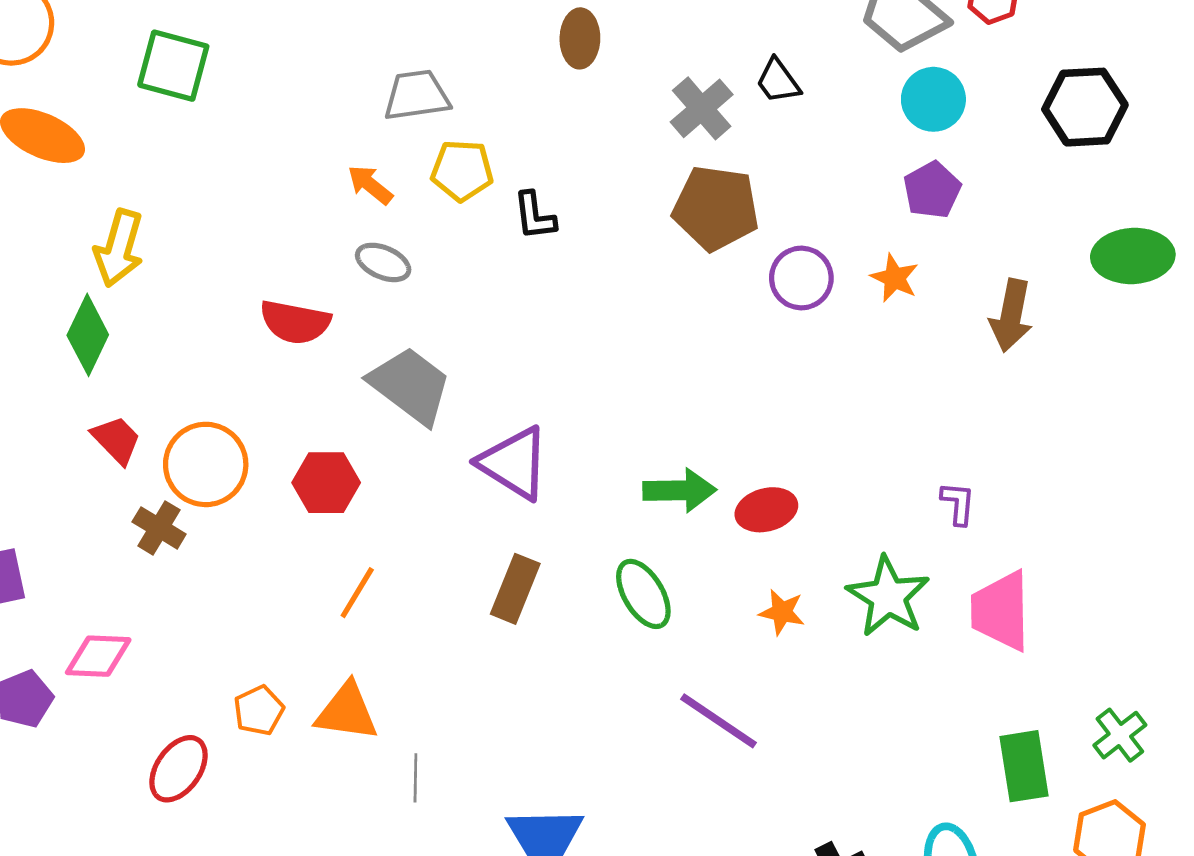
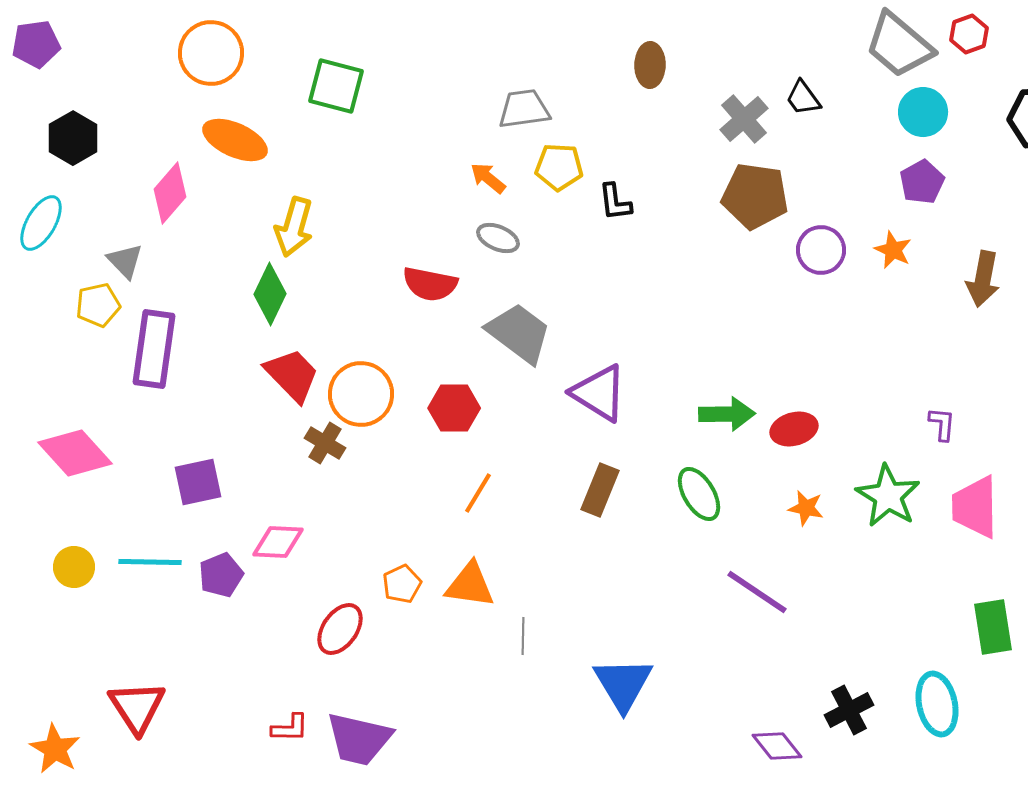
red trapezoid: (116, 440) -> (292, 375), size x1.4

